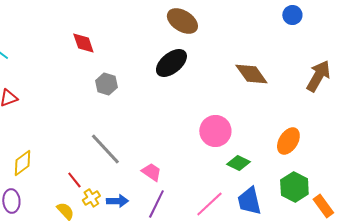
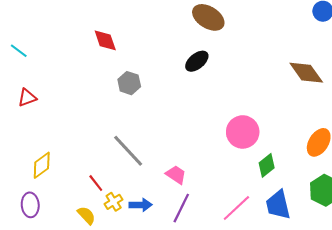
black ellipse: (171, 63) -> (197, 61), size x0.7
brown diamond: (251, 74) -> (306, 73), moved
green diamond: (238, 163) -> (267, 165), turned -65

